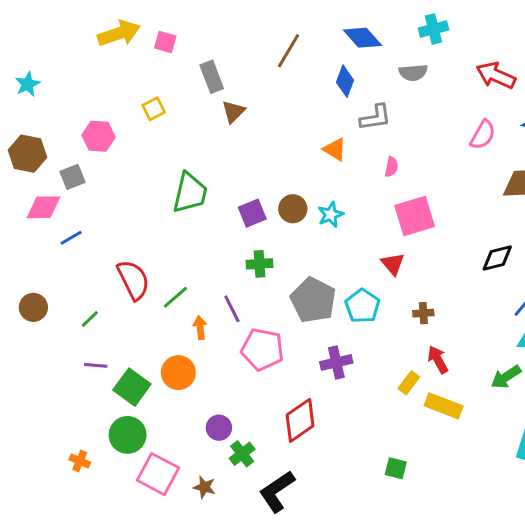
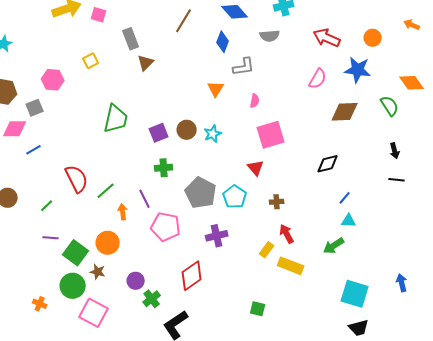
orange triangle: (335, 149) -> (216, 89), turned 30
brown star: (204, 487) -> (98, 272), moved

